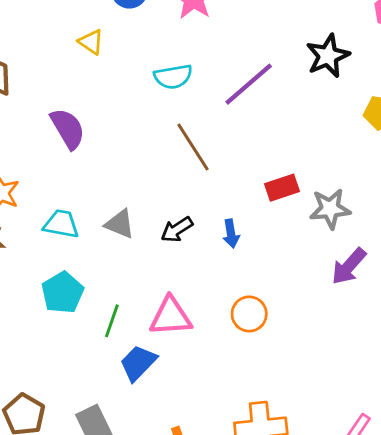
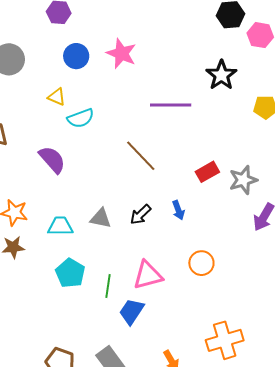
cyan semicircle: (173, 77) -> (81, 118), moved
purple line: (249, 84) -> (171, 105), turned 51

